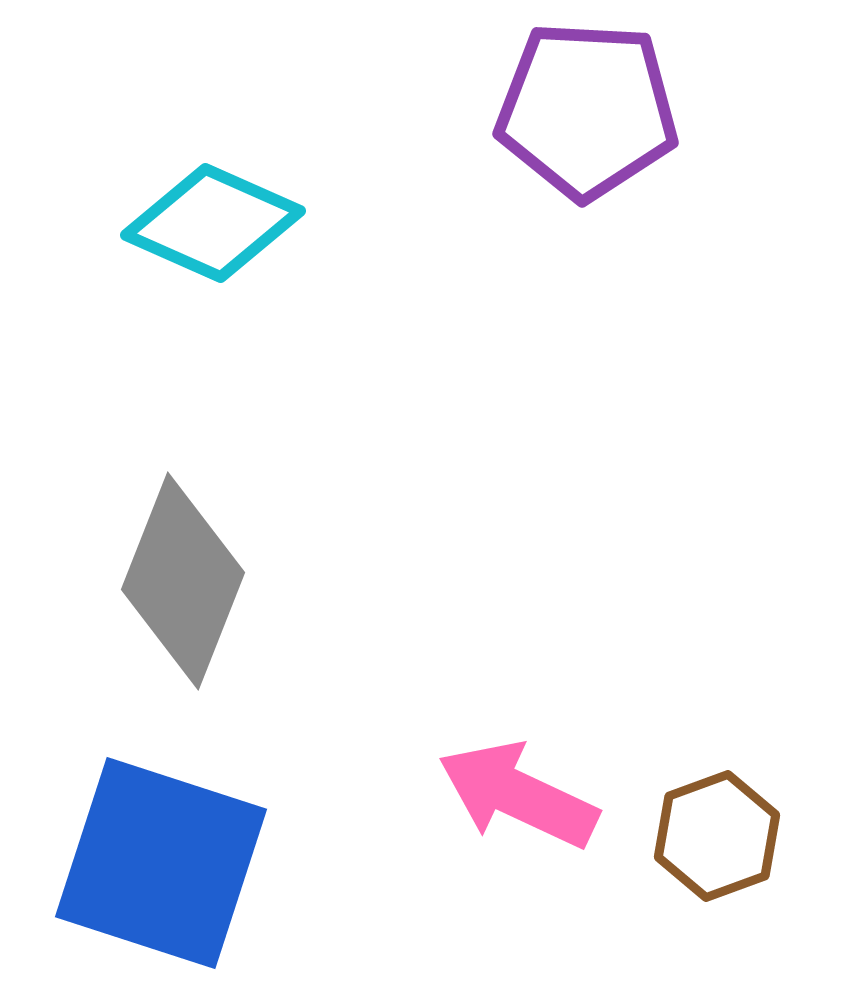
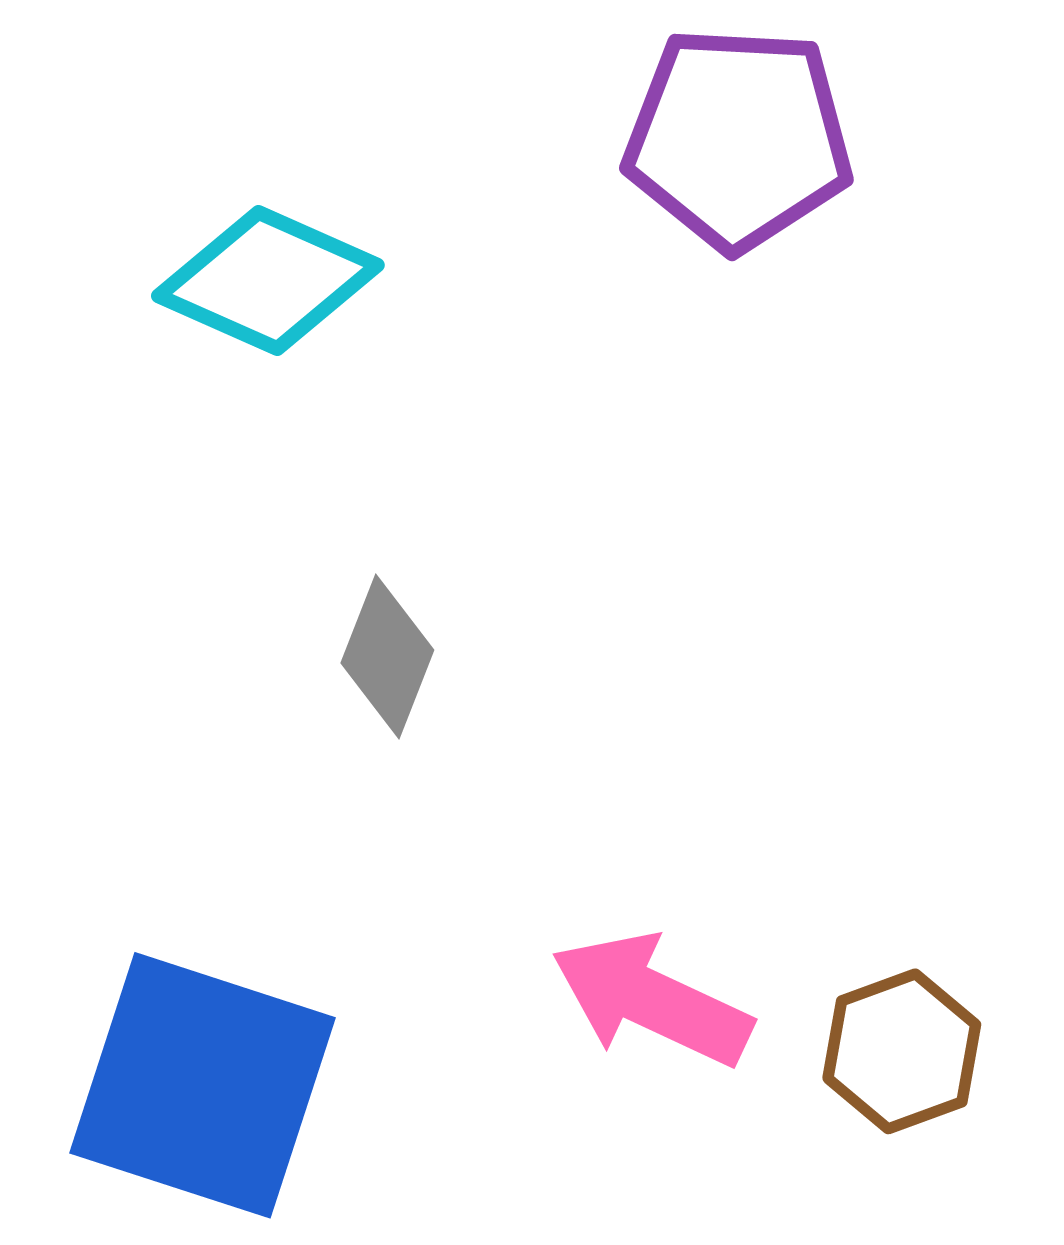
gray diamond: (183, 581) -> (387, 656), moved, size x0.6

